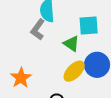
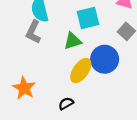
green triangle: (71, 44) -> (73, 41), turned -42

